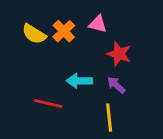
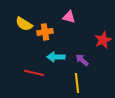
orange cross: (64, 31) -> (45, 32), moved, turned 35
red star: (119, 54) -> (103, 40), moved, turned 30

